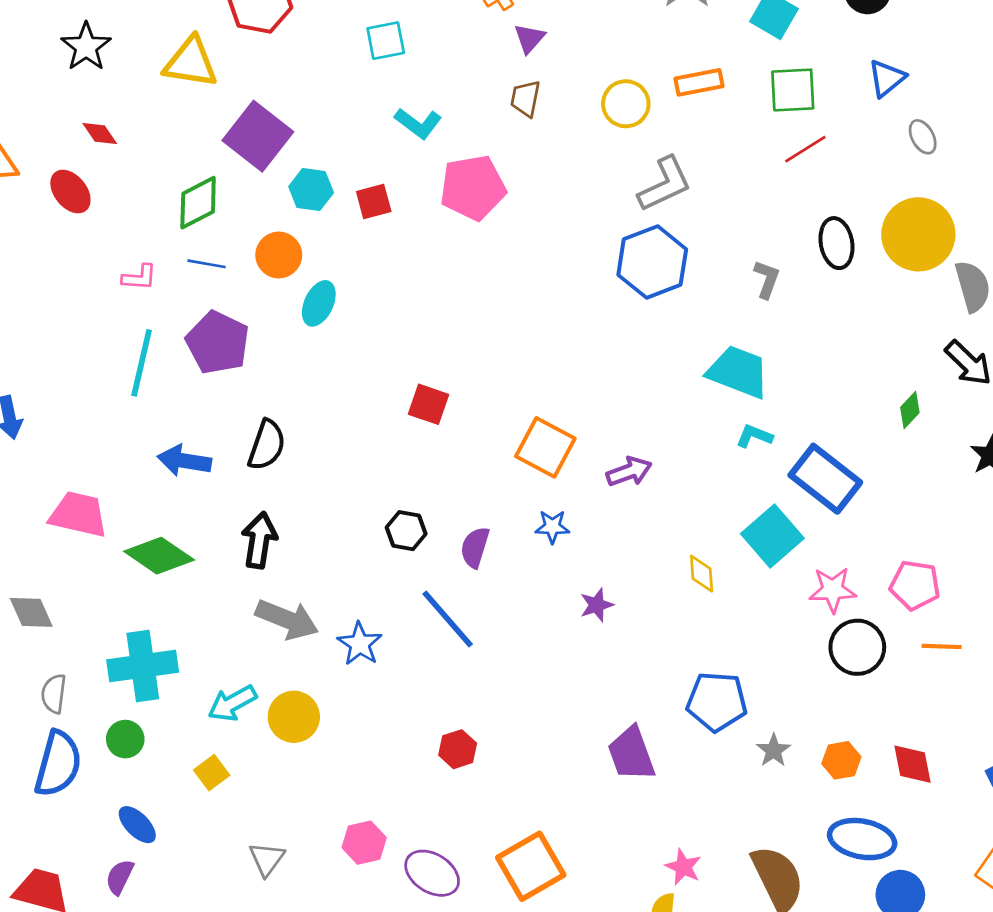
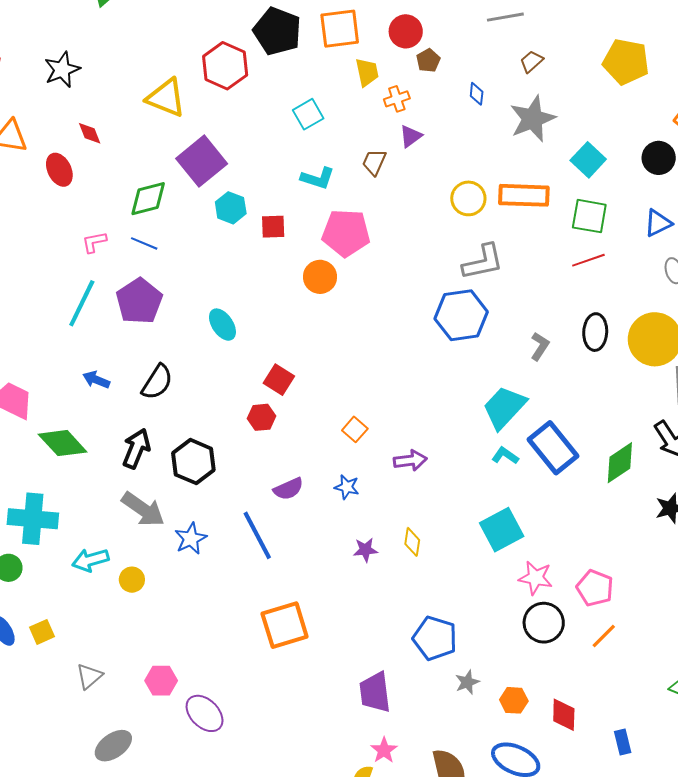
cyan square: (386, 41) -> (308, 114), turned -32
black star: (86, 47) -> (62, 70), moved
orange rectangle: (699, 82) -> (524, 195), size x1.4
brown trapezoid: (525, 99) -> (374, 162), moved
cyan L-shape: (418, 123) -> (318, 178), turned -32
orange circle: (279, 255) -> (320, 277), moved
pink L-shape: (139, 277) -> (94, 242), turned 152
cyan ellipse: (319, 303) -> (222, 325), moved, turned -72
cyan trapezoid: (738, 372) -> (504, 407), turned -81
green diamond: (910, 410) -> (620, 463), size x1.6
orange square: (545, 447) -> (355, 429), size x0.6
blue arrow: (184, 461) -> (96, 380), size x0.7
blue rectangle: (825, 479) -> (553, 448), moved
black hexagon: (406, 531) -> (193, 462), moved, size x1.5
purple semicircle: (475, 547) -> (288, 489), turned -144
yellow diamond: (702, 574) -> (412, 542), moved
orange line: (942, 646) -> (604, 636), turned -60
yellow circle: (294, 717) -> (132, 580), size x0.7
red hexagon: (458, 749) -> (262, 417), moved
purple trapezoid: (631, 754) -> (375, 692), moved
yellow square: (212, 773) -> (42, 632), moved
orange square: (531, 866) -> (285, 625), moved

